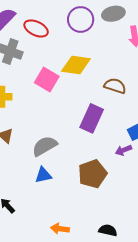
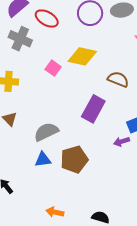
pink square: (47, 79) -> (53, 68), size x0.7
brown pentagon: (92, 174) -> (74, 159), moved

